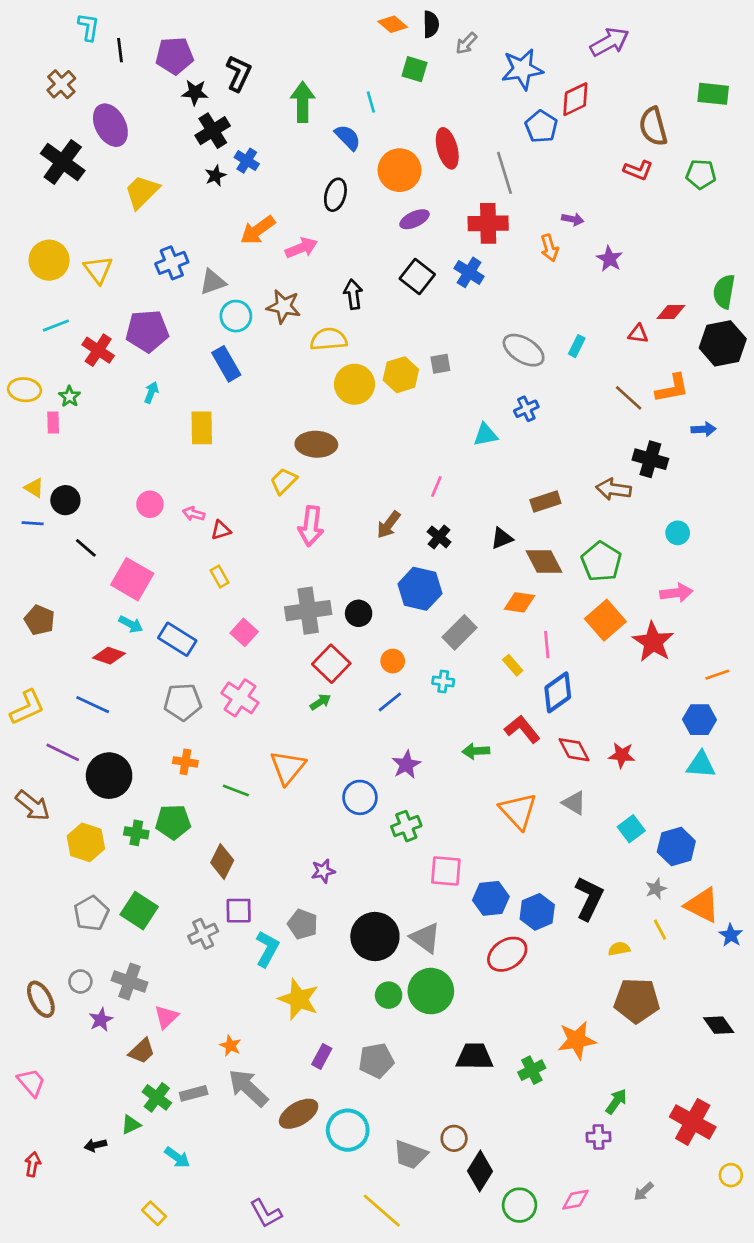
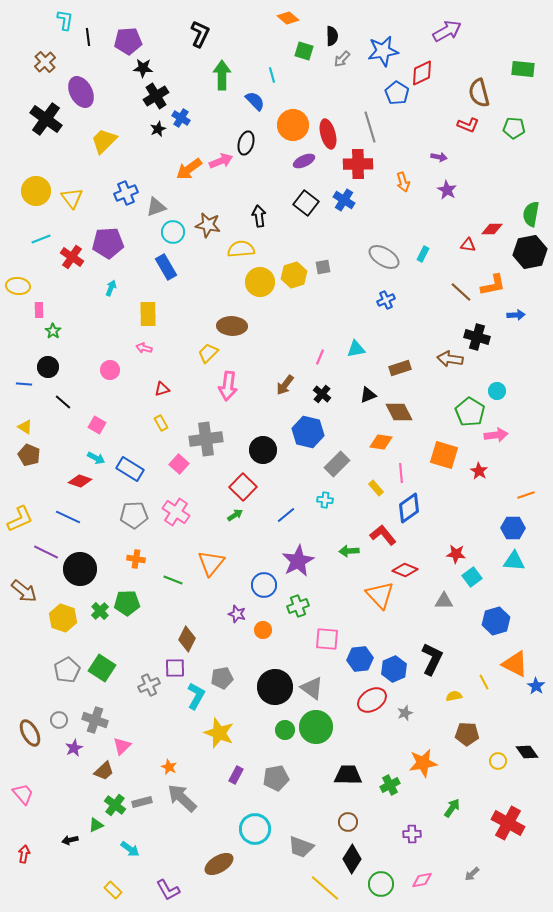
black semicircle: (431, 24) -> (332, 36), moved
gray arrow: (466, 43) -> (342, 59), moved
black L-shape: (239, 73) -> (200, 34), moved
red ellipse: (447, 148) -> (328, 134), moved
purple arrow: (573, 219) -> (439, 157), moved
pink arrow: (301, 248) -> (221, 161), moved
green star: (70, 397) -> (53, 331), moved
cyan triangle: (485, 435) -> (356, 349), moved
yellow triangle: (34, 488) -> (25, 427), moved
pink arrow: (194, 514) -> (144, 348), moved
green pentagon: (601, 562) -> (470, 412), moved
pink square: (132, 579) -> (97, 425), size x0.6
gray cross: (308, 611) -> (206, 439), moved
black circle: (359, 613) -> (263, 450), size x1.4
orange square: (605, 620) -> (444, 455), turned -32
red star: (653, 642) -> (479, 471), size x0.6
orange circle: (393, 661) -> (263, 630), moved
red diamond: (574, 750) -> (405, 570), moved, turned -40
purple star: (406, 765) -> (298, 561), size x1.5
gray triangle: (574, 803) -> (444, 601), moved, turned -30
cyan square: (631, 829) -> (472, 577), moved
green cross: (136, 833) -> (100, 611), turned 36
brown diamond: (222, 861) -> (187, 639), moved
purple star: (323, 871) -> (237, 614), moved, turned 30
gray star: (656, 889) -> (405, 713), moved
gray pentagon: (303, 924) -> (222, 678), turned -30
brown pentagon: (637, 1001) -> (467, 734), size x0.7
brown ellipse: (299, 1114) -> (219, 864), moved
purple cross: (599, 1137) -> (412, 834), moved
brown circle: (454, 1138) -> (348, 822), moved
yellow circle: (731, 1175) -> (498, 761), moved
yellow line: (382, 1211) -> (325, 888), moved
purple L-shape: (266, 1213) -> (168, 890), moved

